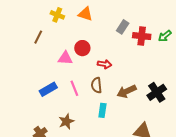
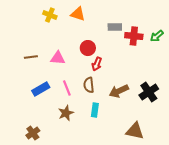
gray rectangle: (123, 27) -> (115, 27), turned 56
brown line: (38, 37) -> (31, 57), moved, turned 56
red circle: (82, 48) -> (88, 48), moved
red arrow: (104, 64) -> (97, 64), turned 104
brown star: (66, 121) -> (66, 113), moved

